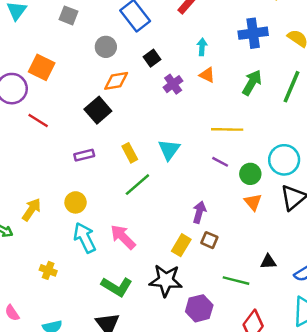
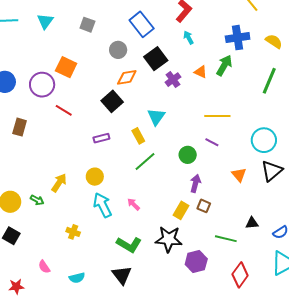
cyan arrow: (202, 47) -> (188, 38), moved, turned -32
black square: (152, 58) -> (156, 59), size x1.6
green arrow: (252, 83) -> (224, 65), moved
cyan triangle: (169, 150) -> (156, 117), moved
green circle: (250, 174) -> (188, 155), moved
pink arrow: (123, 237) -> (134, 204), size x0.6

